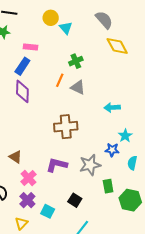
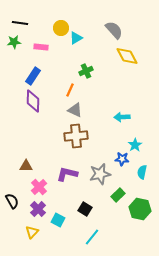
cyan triangle: (66, 28) -> (76, 38), turned 40
pink rectangle: (30, 47) -> (41, 47), moved
gray triangle: (78, 87) -> (75, 110), moved
brown triangle: (15, 157) -> (26, 166), turned -32
green rectangle: (108, 186) -> (118, 195), turned 56

